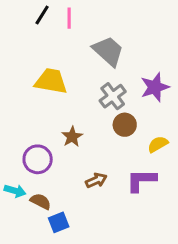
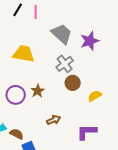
purple star: (155, 87) -> (90, 41), moved
purple circle: (38, 159) -> (16, 95), moved
purple L-shape: (141, 180) -> (87, 132), moved

